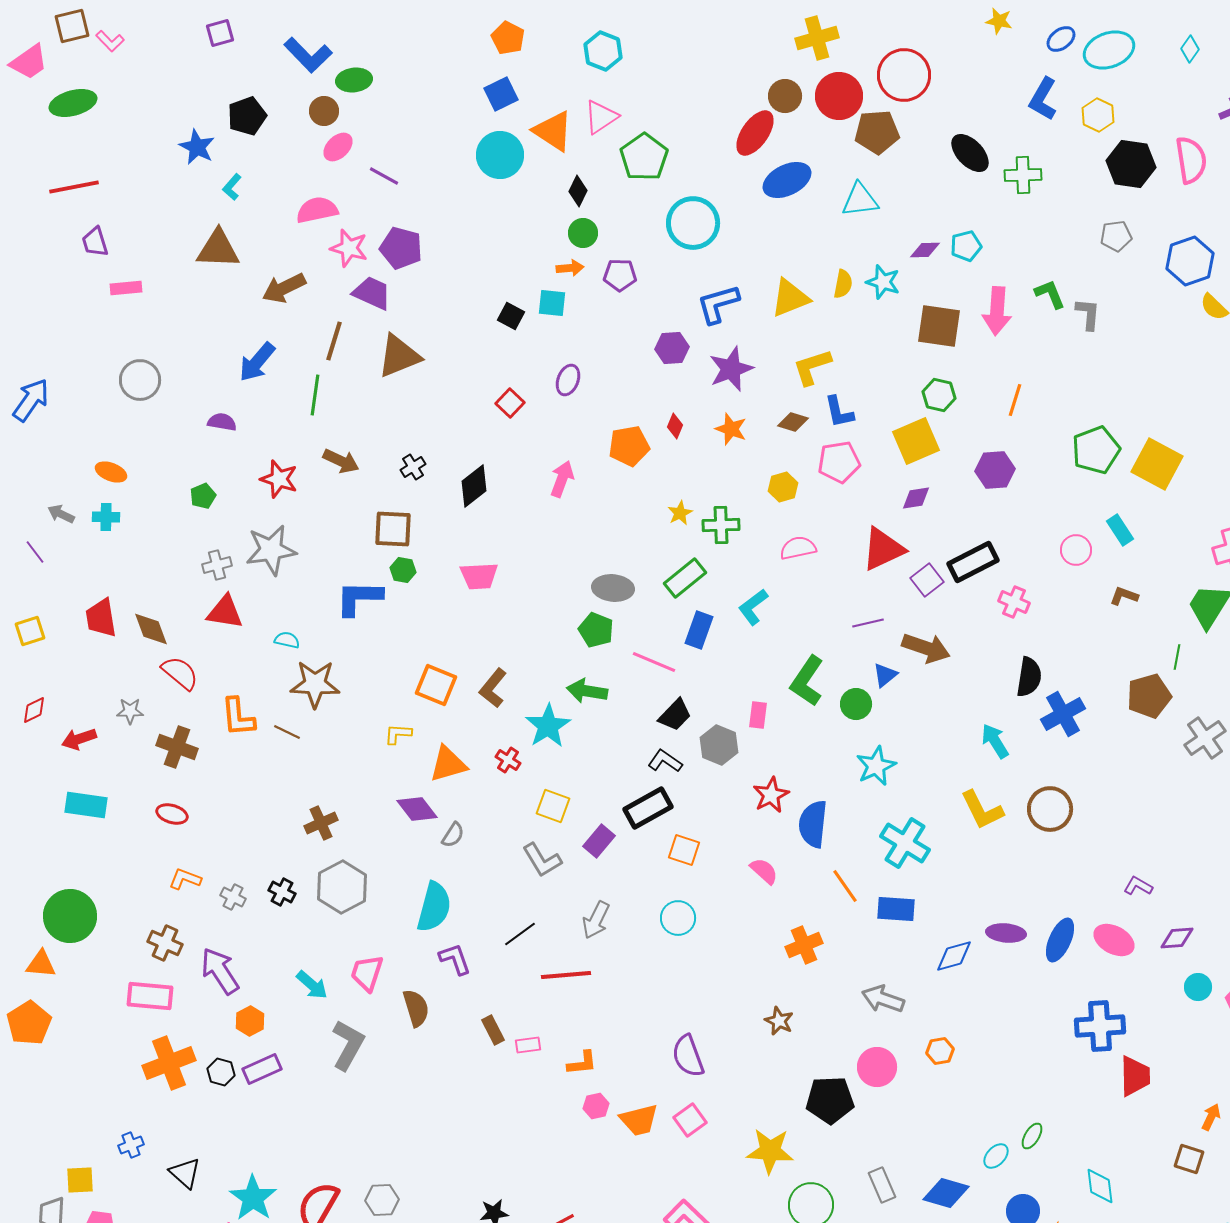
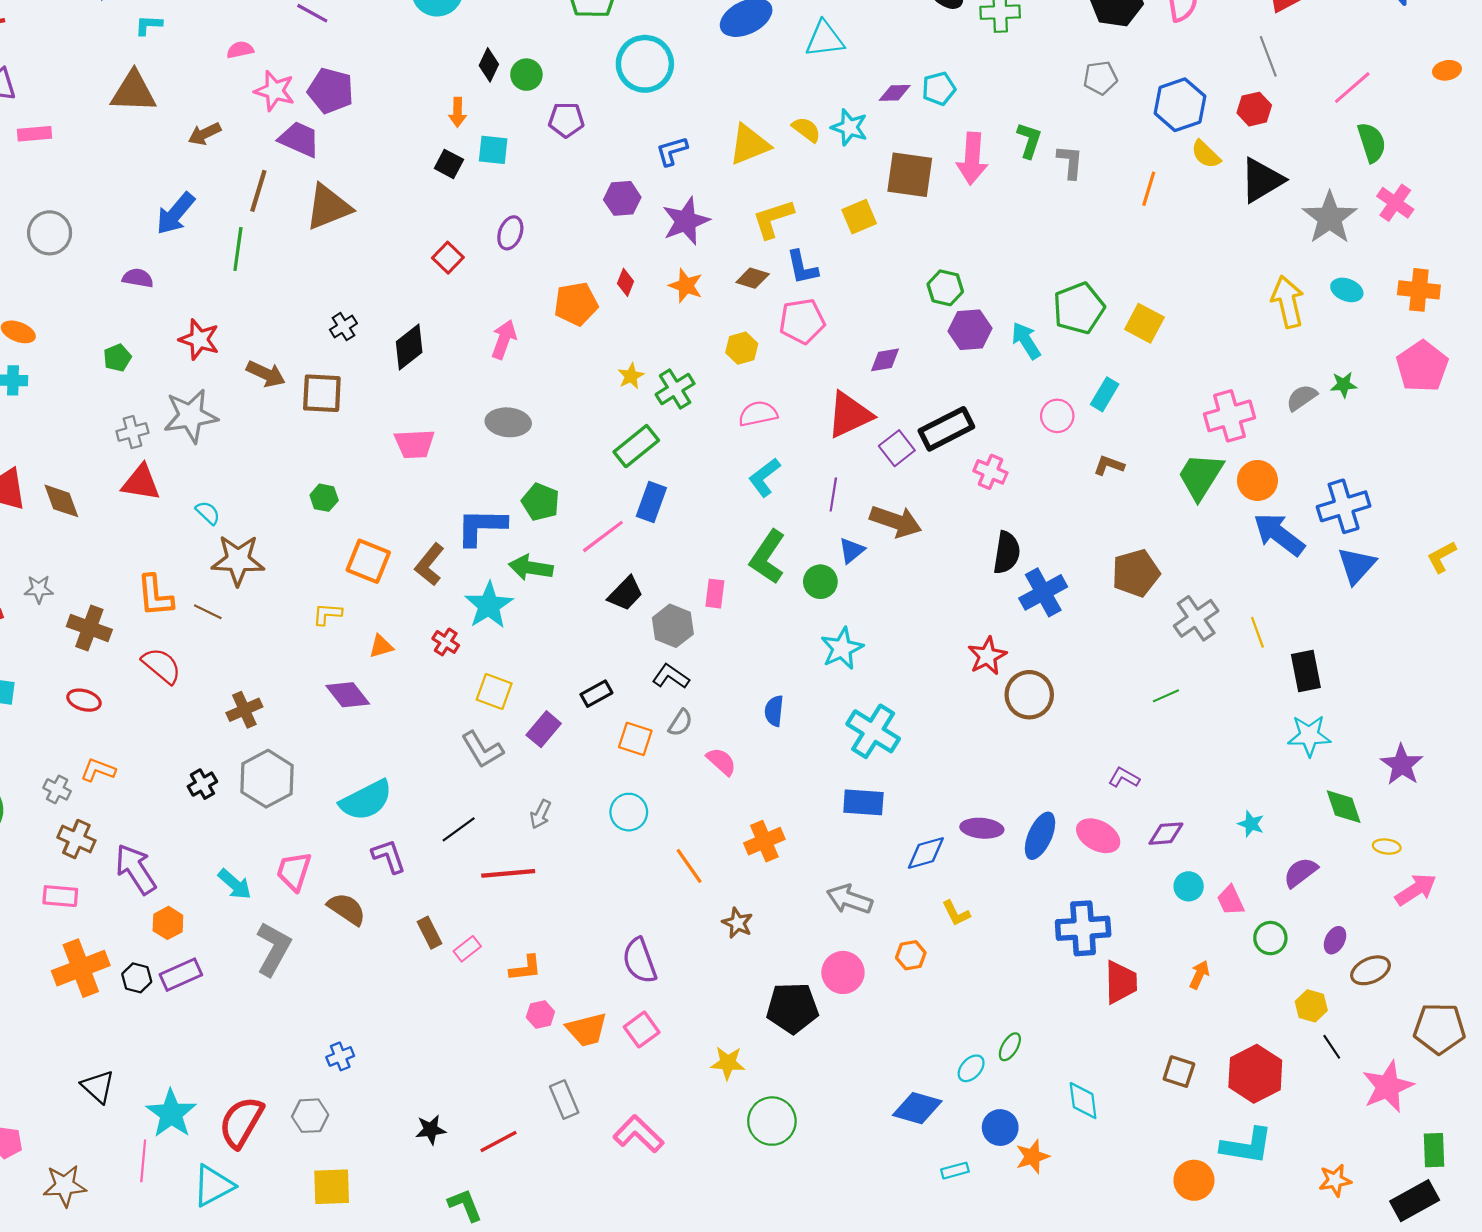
cyan L-shape: (232, 187) -> (149, 25), turned 52
black diamond: (578, 191) -> (489, 65), moved
pink semicircle: (317, 210) -> (240, 50), size x0.6
orange arrow: (570, 268) -> (458, 112), moved, turned 96
yellow semicircle: (843, 284) -> (806, 130), turned -64
brown arrow: (284, 288) -> (205, 134), size x0.7
green L-shape: (1050, 294) -> (1029, 140), turned 40
blue L-shape: (718, 304) -> (672, 151), size x0.7
green hexagon: (939, 395) -> (945, 288), moved
orange line: (1015, 400) -> (1149, 189), moved
yellow square: (916, 441) -> (859, 217), moved, size x0.7
brown arrow: (341, 461) -> (266, 374), moved
yellow square: (1157, 464) -> (1144, 323), size x0.7
green cross: (721, 525) -> (675, 389), turned -30
cyan rectangle: (1120, 530) -> (1105, 394), turned 64
green hexagon: (403, 570) -> (324, 498), moved
gray ellipse: (613, 588) -> (508, 422), moved
blue L-shape: (359, 598) -> (481, 527), moved
cyan L-shape: (753, 607) -> (764, 477), moved
purple line: (868, 623) -> (833, 494), turned -68
cyan semicircle: (287, 640) -> (208, 513), turned 30
green line: (1177, 657) -> (1166, 696), moved, turned 55
pink line: (654, 662) -> (603, 536), turned -60
red semicircle: (180, 673) -> (161, 666), moved
cyan arrow: (995, 741) -> (1026, 341), moved
black L-shape: (665, 761) -> (671, 676), moved
orange triangle: (448, 764) -> (381, 646), size x0.6
red star: (771, 795) -> (987, 656), moved
black rectangle: (648, 808) -> (596, 694), size x0.6
yellow L-shape: (982, 810) -> (956, 913), moved, size x0.6
blue semicircle: (813, 824) -> (774, 711), size x0.6
gray semicircle: (453, 835) -> (680, 723), moved
orange line: (845, 886) -> (689, 866), moved
black cross: (282, 892) -> (202, 784), turned 32
gray cross: (233, 897) -> (57, 789), moved
cyan semicircle: (434, 907) -> (366, 800), turned 48
gray arrow: (596, 920) -> (540, 814), size x0.7
pink rectangle: (150, 996) -> (60, 896), size x0.7
brown semicircle: (416, 1008) -> (347, 909), turned -39
pink rectangle: (528, 1045) -> (467, 949), turned -30
orange arrow: (1211, 1117) -> (1199, 975), moved
blue cross: (131, 1145) -> (340, 1056), moved
yellow star: (770, 1151) -> (728, 1063), size x0.7
gray rectangle: (882, 1185) -> (564, 1100), moved

